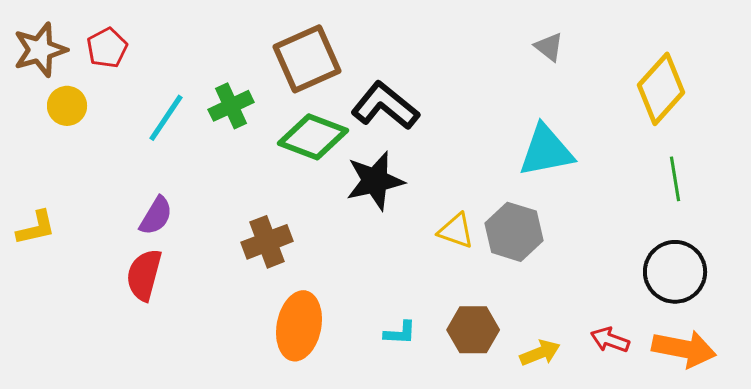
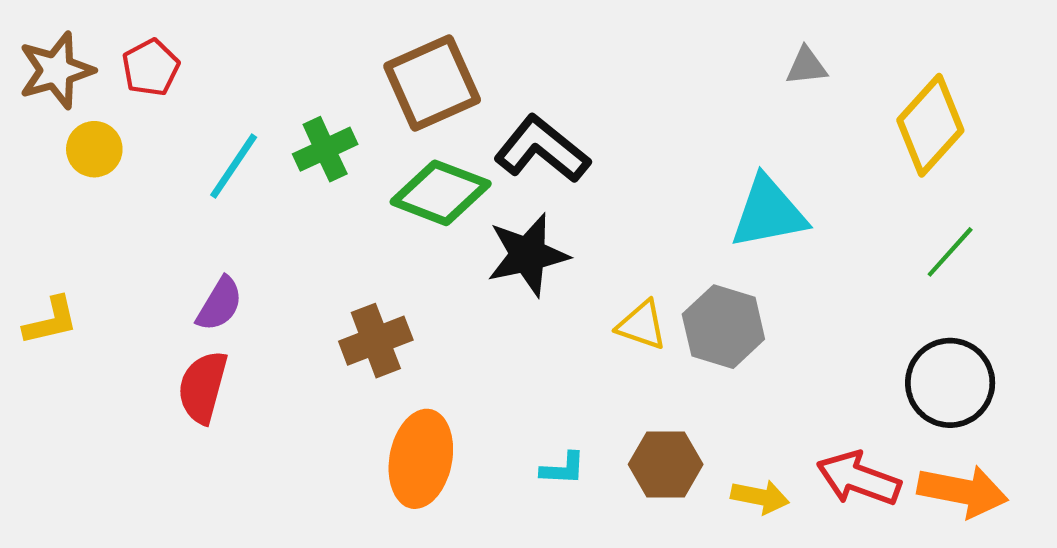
gray triangle: (549, 47) -> (806, 66), moved, turned -44
green line: (675, 179) -> (950, 252), turned 51
red arrow: (610, 340) -> (859, 479), size x1.5
yellow arrow: (540, 353) -> (760, 497), turned 33

